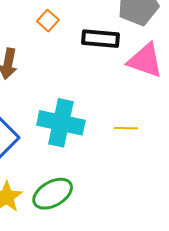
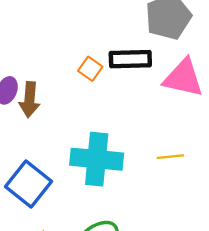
orange square: (48, 21) -> (90, 69), moved

